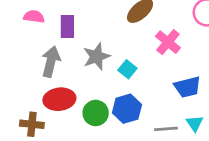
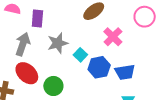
red ellipse: (59, 99) -> (27, 73), turned 45
blue hexagon: (127, 109) -> (99, 67), moved

